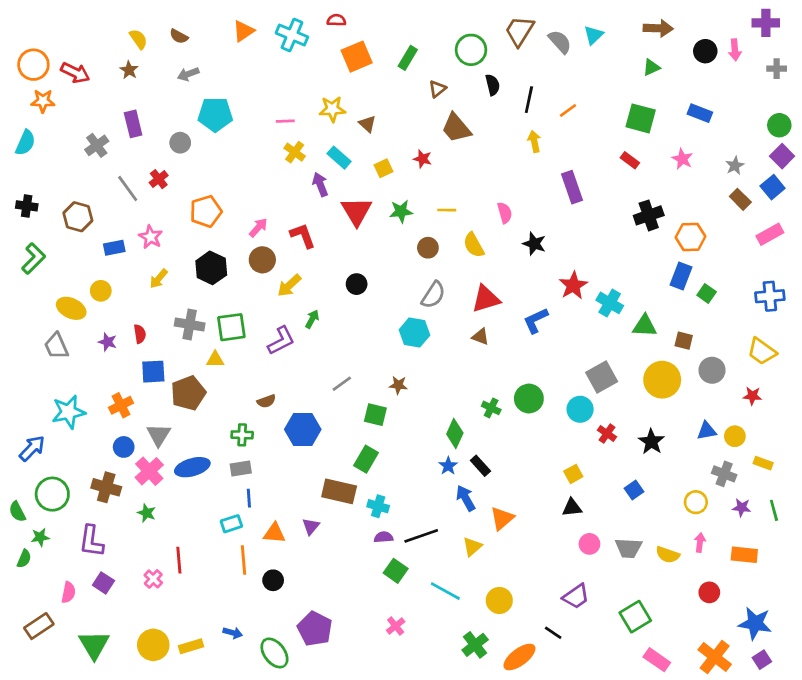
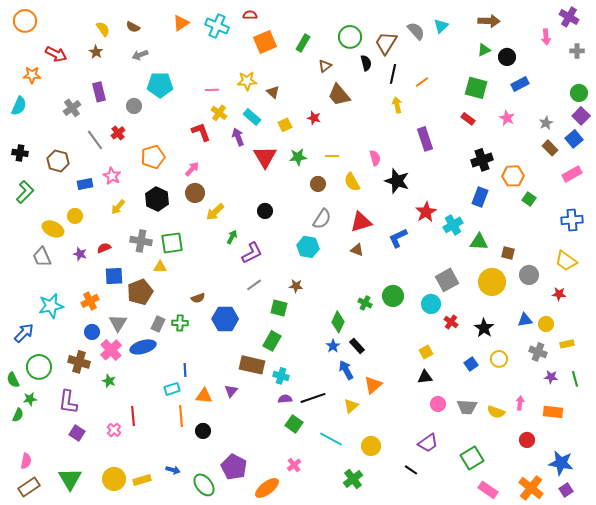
purple cross: (766, 23) -> (569, 17), turned 30
brown trapezoid: (519, 31) -> (386, 43), moved
black circle: (705, 51) -> (507, 57), moved
orange circle: (33, 65) -> (25, 21), moved
blue rectangle: (700, 113) -> (520, 84), turned -48
red L-shape: (303, 236) -> (201, 132), moved
black star: (534, 244) -> (397, 181), size x1.4
blue rectangle: (681, 276) -> (480, 197), moved
green square: (707, 293) -> (529, 199), moved
cyan cross: (610, 303) -> (453, 225), turned 30
red semicircle: (140, 334) -> (104, 248), turned -104
purple L-shape: (281, 341) -> (252, 253), moved
yellow rectangle: (763, 463) -> (567, 344), turned -32
gray rectangle: (241, 469) -> (158, 324), moved, turned -56
yellow circle: (696, 502) -> (499, 359), moved
pink semicircle: (68, 592) -> (26, 461), moved
brown rectangle: (39, 626) -> (29, 487), moved
orange ellipse: (519, 657) -> (267, 488), moved

